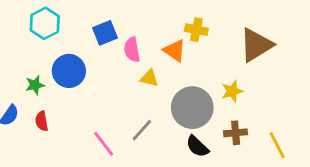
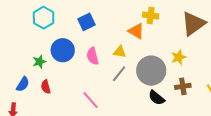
pink semicircle: (132, 50) -> (93, 56), moved
gray line: (142, 130) -> (119, 74), moved

